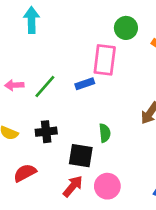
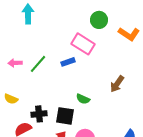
pink rectangle: (105, 60) -> (83, 44), turned -65
black cross: (46, 132) -> (39, 114), moved
green semicircle: (105, 133) -> (83, 99), turned 120

